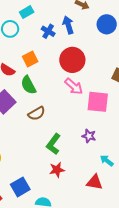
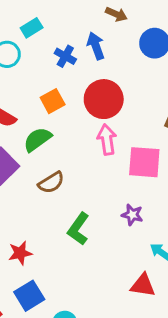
orange square: (30, 59) -> (53, 101), moved
green semicircle: (28, 85) -> (38, 139), turned 84
pink arrow: (74, 86) -> (107, 139), turned -138
red star: (57, 170) -> (20, 253), moved

